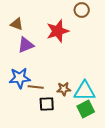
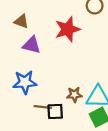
purple triangle: (26, 45) -> (32, 45), turned 36
brown line: (36, 87) -> (43, 107), moved

